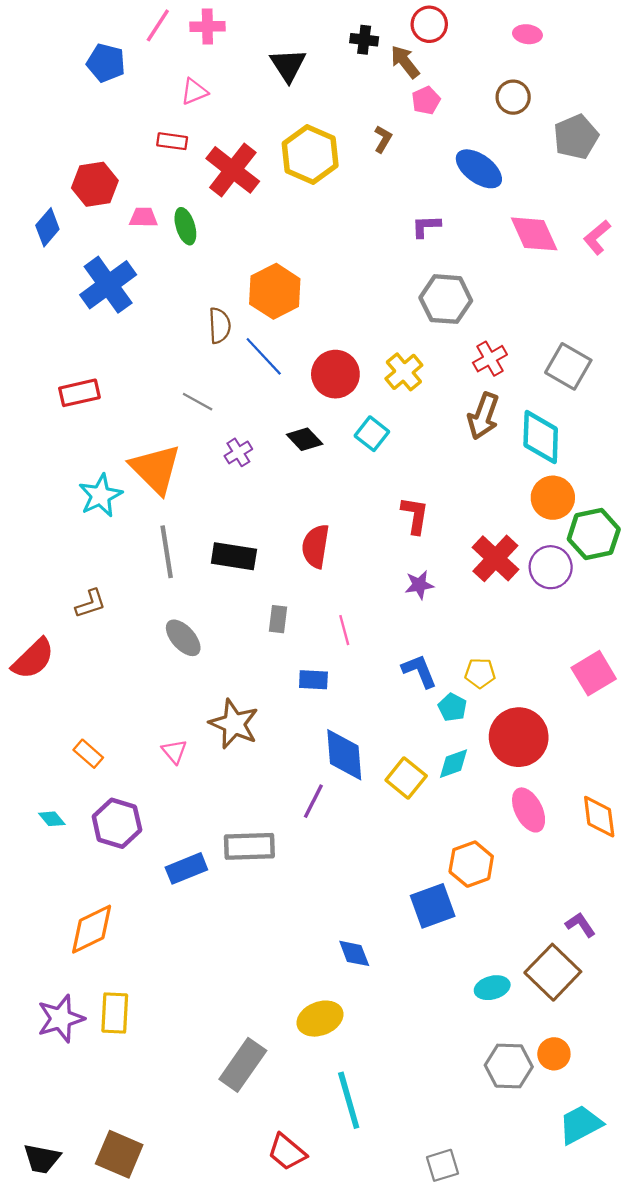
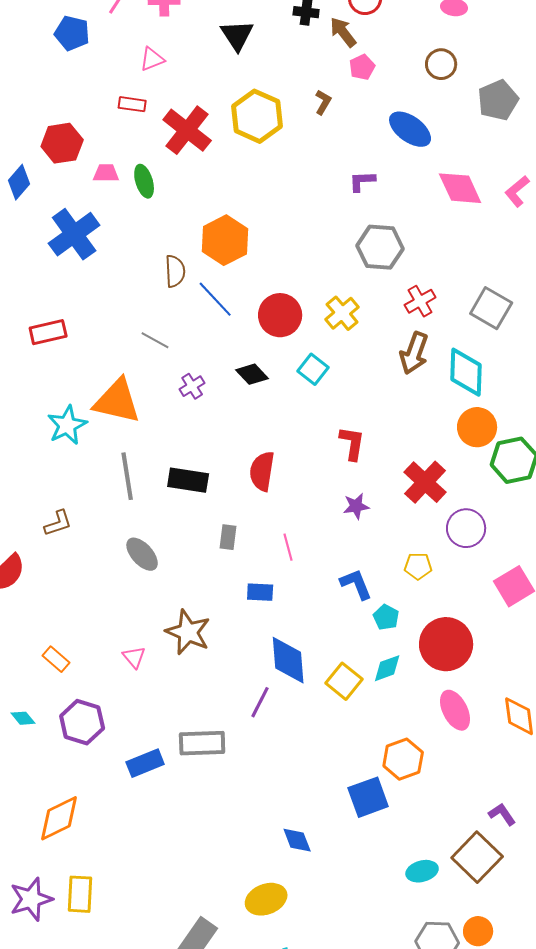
orange triangle: (156, 469) -> (117, 401), turned -32
purple circle: (551, 567) -> (466, 528), moved
yellow pentagon: (480, 673) -> (418, 566), moved

